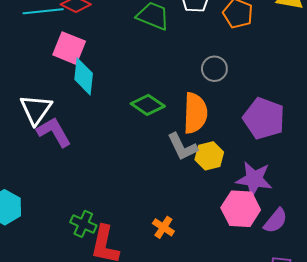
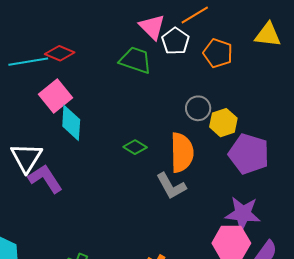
pink square: (69, 48) -> (55, 96), turned 32
green diamond: (148, 105) -> (135, 147), size x0.7
yellow hexagon: (209, 156) -> (223, 123), moved

